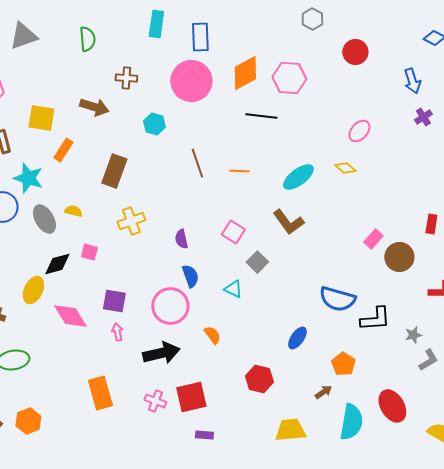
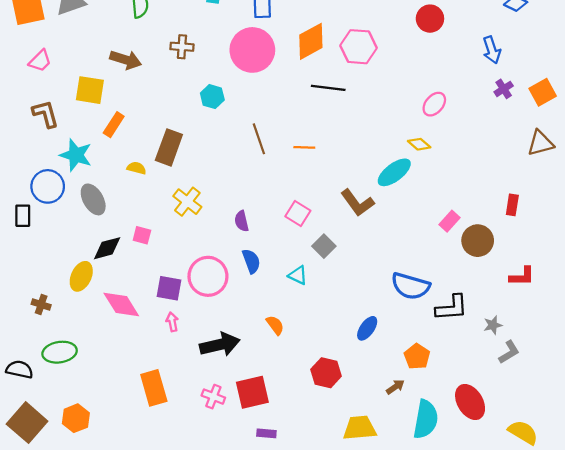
brown arrow: (94, 107) -> (126, 60), moved
cyan ellipse: (298, 177) -> (394, 172), moved
yellow semicircle: (73, 211) -> (136, 168), moved
yellow cross: (131, 221) -> (187, 202), turned -32
pink circle: (170, 306) -> (208, 276), moved

